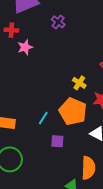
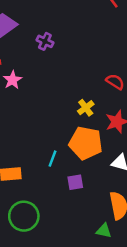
yellow cross: (79, 83) -> (86, 108), turned 32

